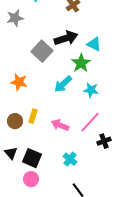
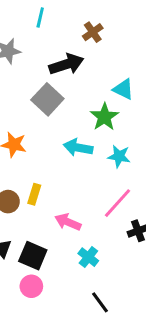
black arrow: (66, 38) -> (66, 64), moved
cyan arrow: (63, 84) -> (78, 148), turned 54
pink arrow: (60, 125) -> (68, 222), moved

